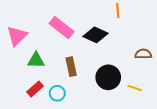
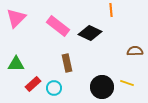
pink triangle: (17, 36) -> (16, 18), moved
green triangle: (36, 60) -> (16, 64), moved
black circle: (108, 77) -> (102, 87), moved

